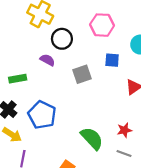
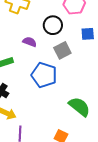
black circle: (62, 39) -> (53, 25), moved
blue pentagon: (42, 115) -> (44, 75), moved

